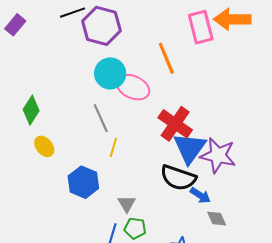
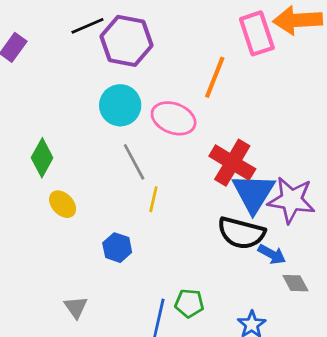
orange line: (166, 58) -> (215, 77), turned 48
cyan circle: (110, 73) -> (120, 105), moved
blue hexagon: (83, 182) -> (117, 248), size x0.7
gray triangle: (127, 204) -> (76, 307), moved

